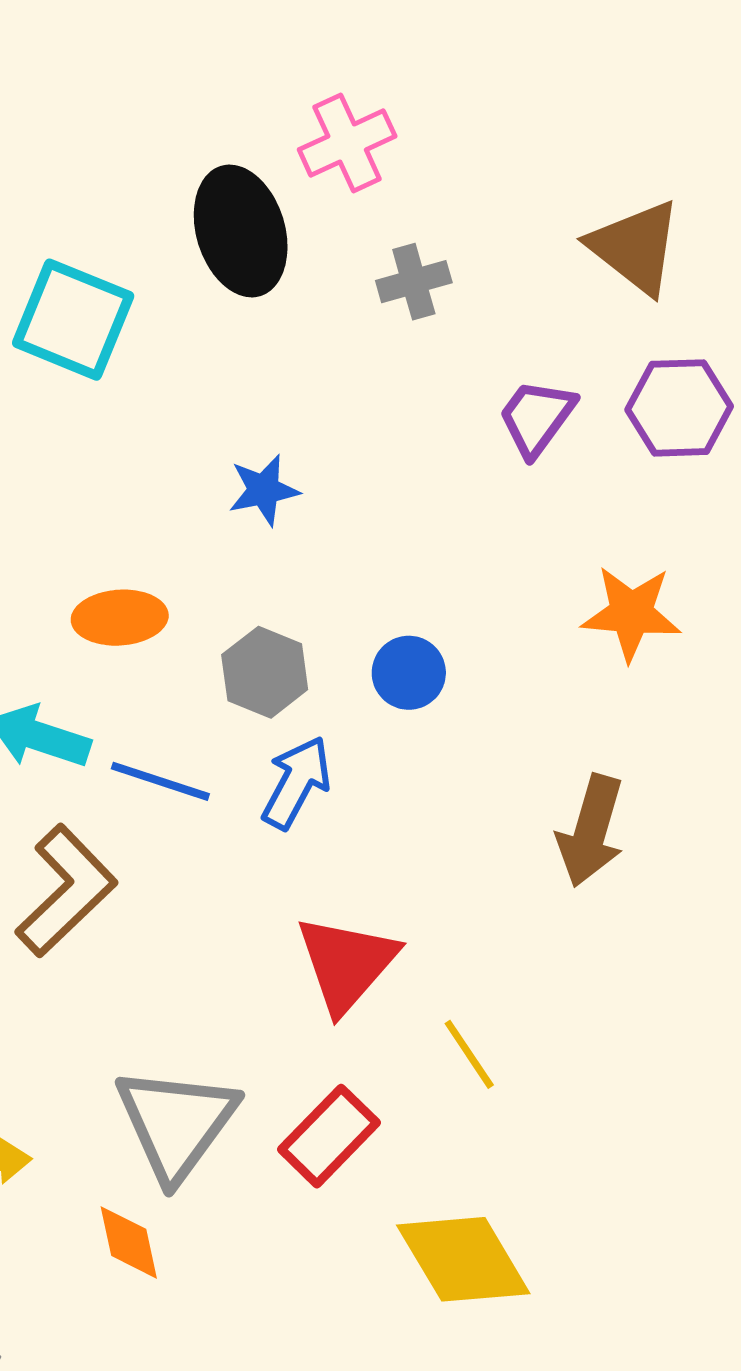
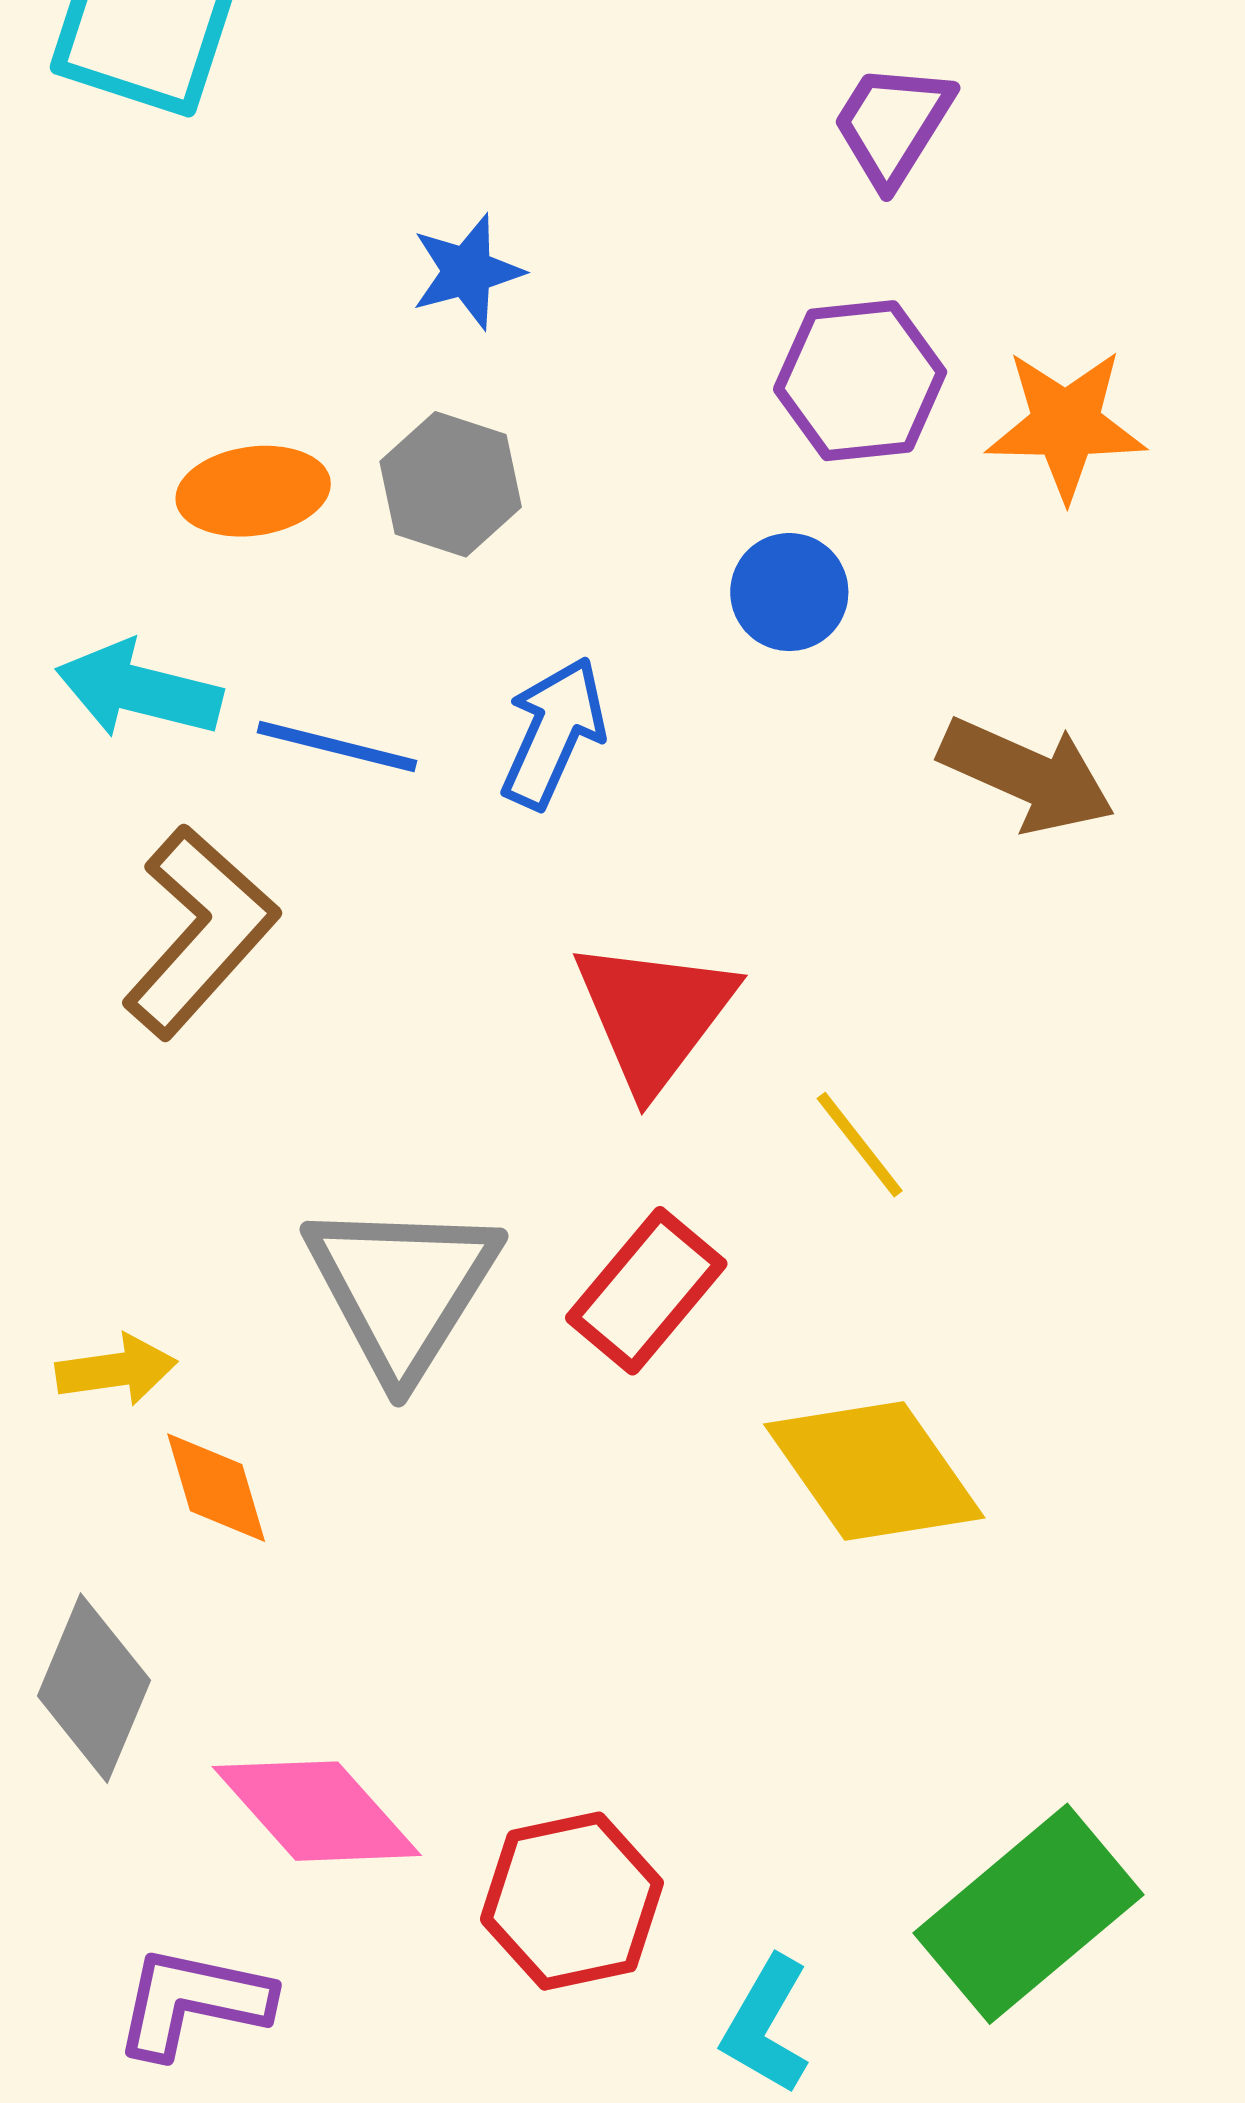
purple hexagon: (679, 408) -> (860, 381), moved
gray hexagon: (265, 672) -> (451, 484), moved
blue circle: (409, 673) -> (789, 592), moved
brown arrow: (591, 831) -> (1027, 775), turned -78
orange diamond: (129, 1242) -> (216, 1488), moved

